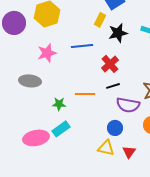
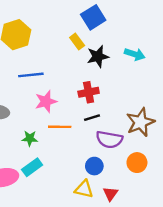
yellow rectangle: (100, 20) -> (77, 42), turned -64
blue line: (82, 46) -> (31, 75), moved
pink star: (47, 53) -> (46, 101), moved
red cross: (110, 64) -> (89, 92), turned 30

